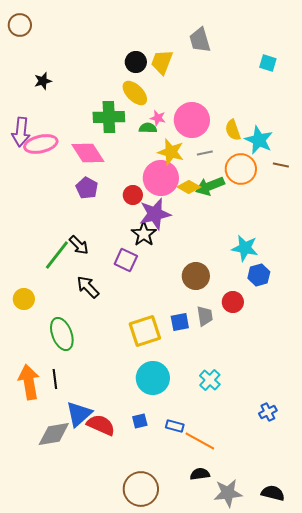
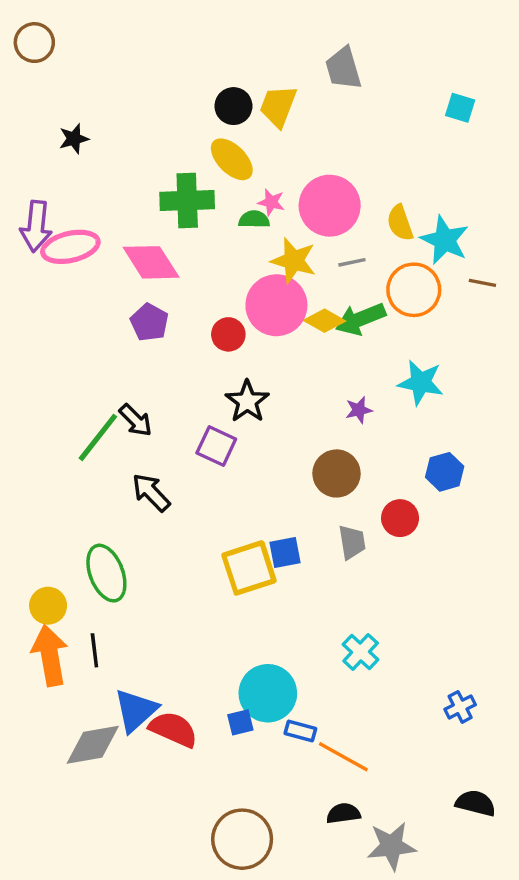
purple star: (155, 214) -> (359, 410), moved, size x0.5
cyan star: (245, 248) -> (421, 382), moved
yellow circle: (24, 299) -> (48, 606), moved
blue square: (180, 322) -> (285, 552), moved
cyan circle: (153, 378) -> (268, 693), moved
black semicircle: (273, 493) -> (476, 803), moved

